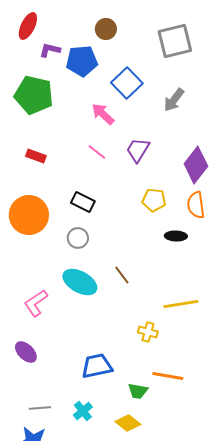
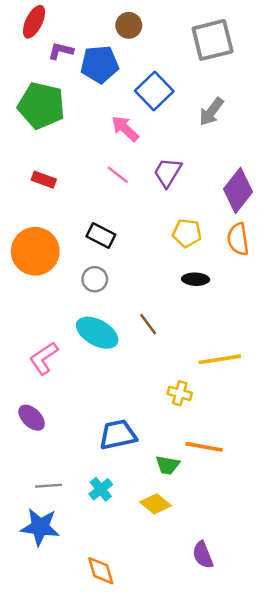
black ellipse: (176, 236) -> (196, 279), moved

